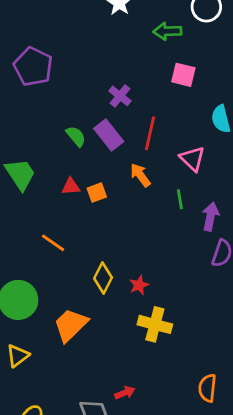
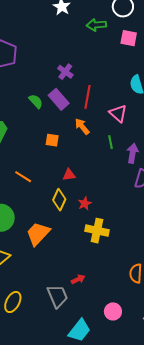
pink square: (183, 75) -> (129, 38), moved
red triangle: (71, 186) -> (69, 175), moved
orange square: (97, 193) -> (52, 140), turned 32

